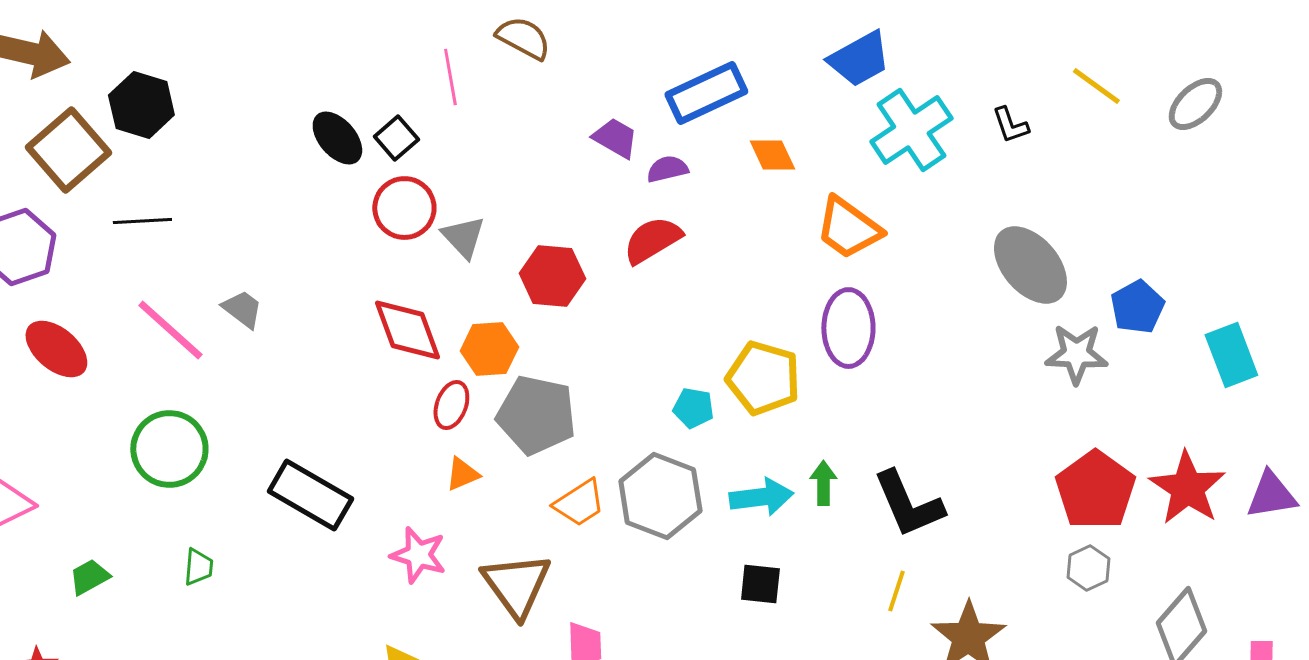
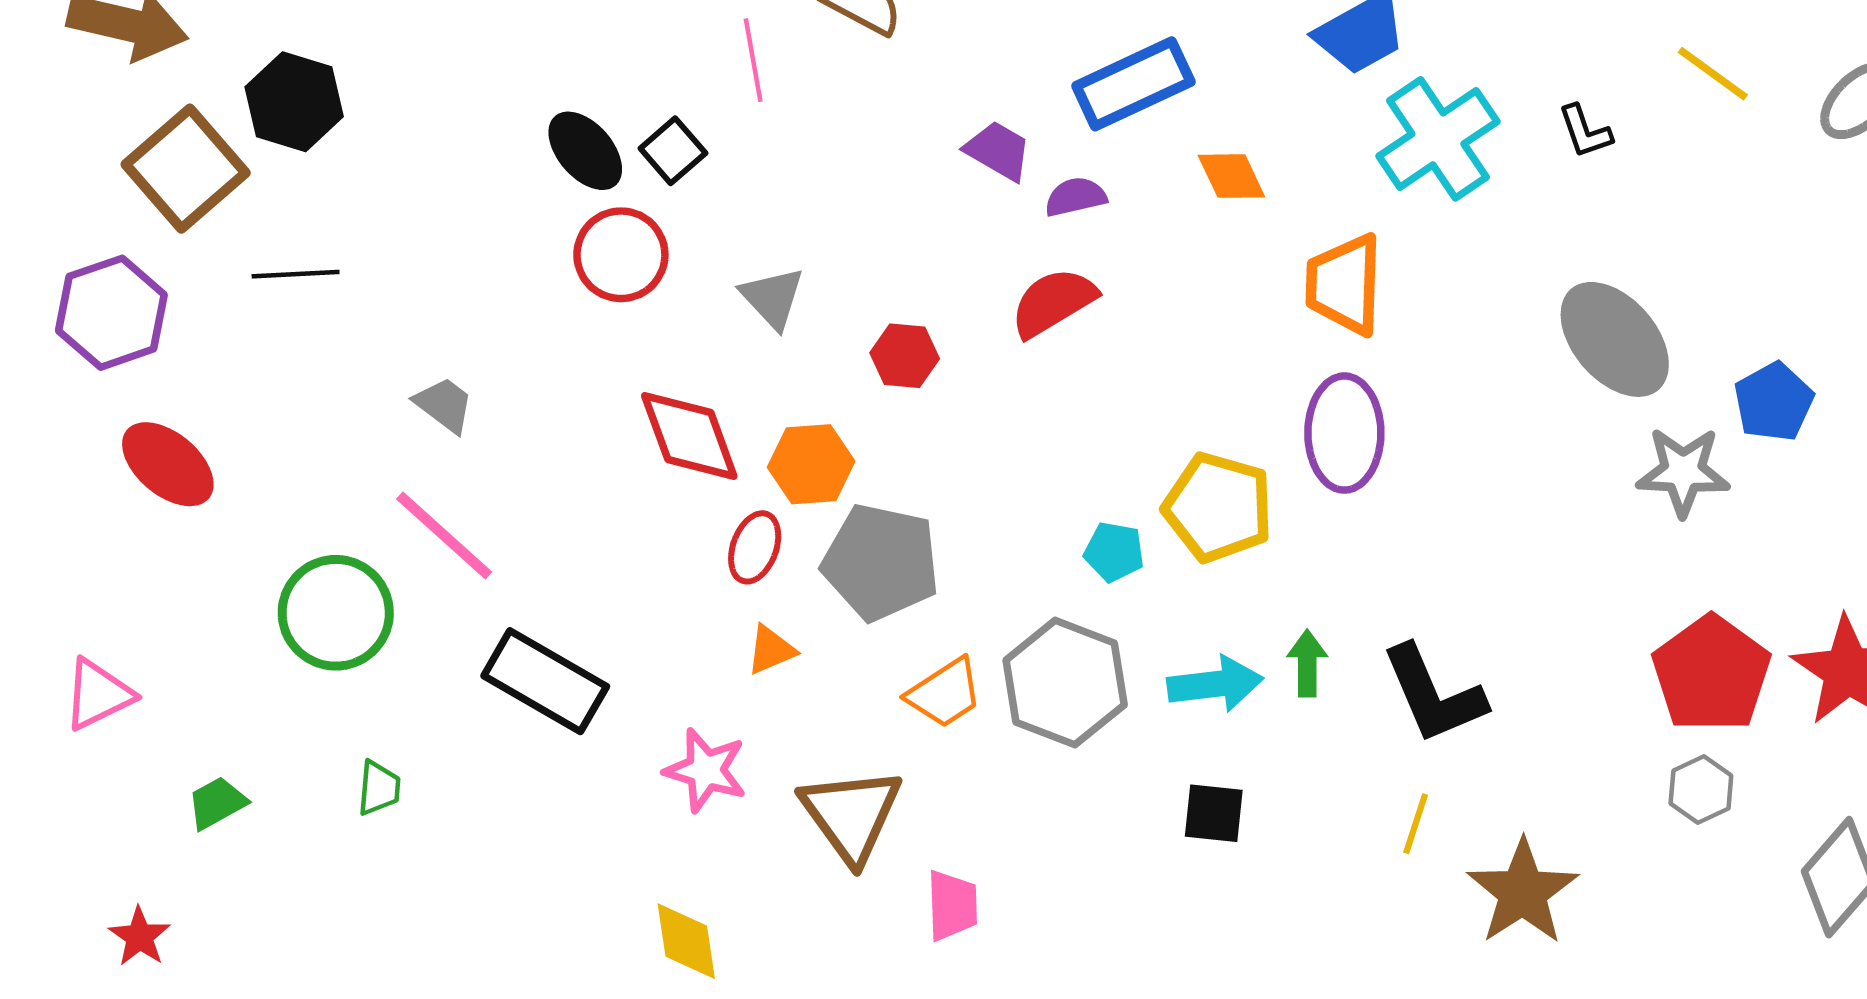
red circle: (404, 208) -> (621, 255), moved
orange trapezoid: (848, 228) -> (1344, 284), turned 56
red hexagon: (552, 276) -> (905, 356), size x0.7
pink line: (170, 330) -> (444, 536), moved

